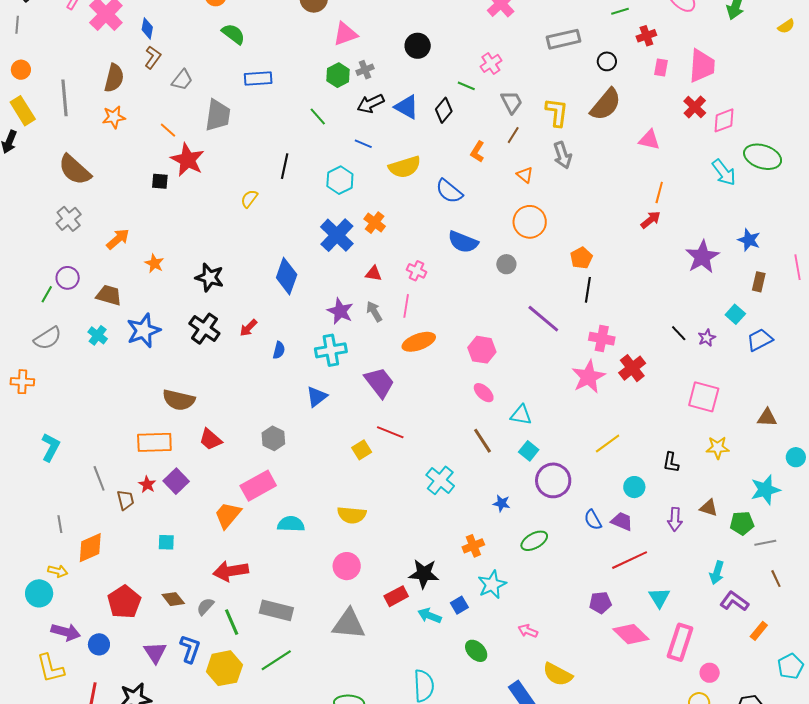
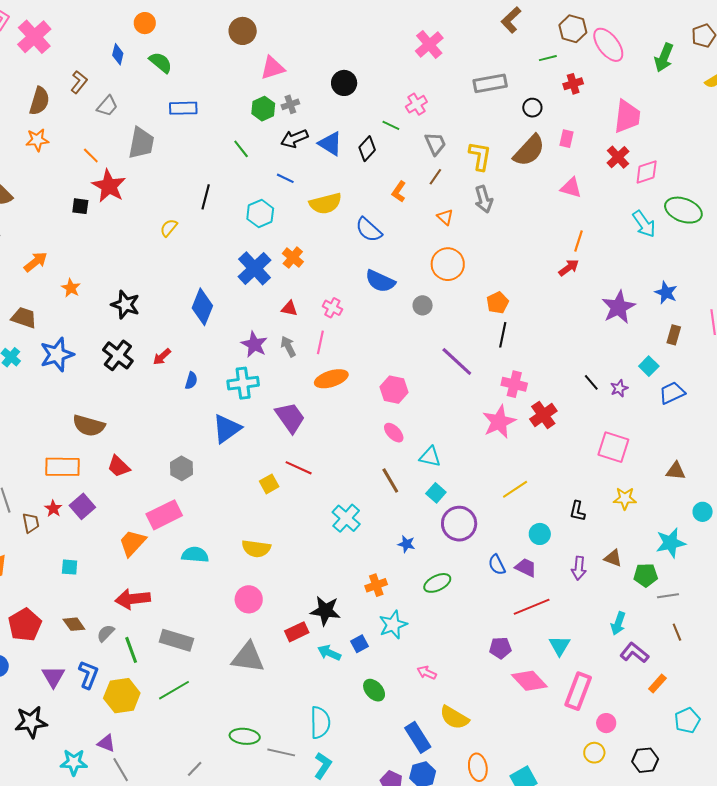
blue diamond: (147, 28) -> (118, 54), moved
pink rectangle: (661, 68) -> (567, 139), moved
blue triangle: (317, 397) -> (227, 429), size x1.4

